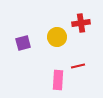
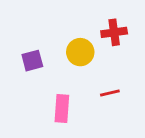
pink rectangle: (58, 80) -> (62, 108), moved

